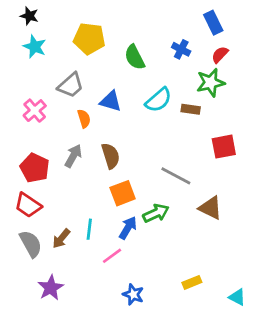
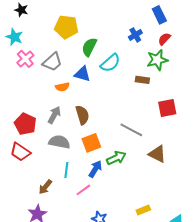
cyan star: (35, 47) -> (14, 37), moved
blue cross: (181, 49) -> (135, 35), turned 32
green semicircle: (135, 57) -> (89, 47), moved, turned 54
cyan semicircle: (159, 100) -> (110, 63), moved
pink cross: (35, 111) -> (25, 59), moved
orange semicircle: (84, 119) -> (62, 87), turned 96
brown arrow: (61, 238) -> (45, 187), moved
gray semicircle: (31, 244) -> (59, 142), moved, turned -50

